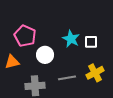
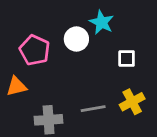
cyan star: (71, 39) -> (101, 22), moved
white circle: (45, 55) -> (76, 39), moved

